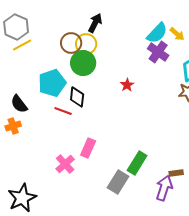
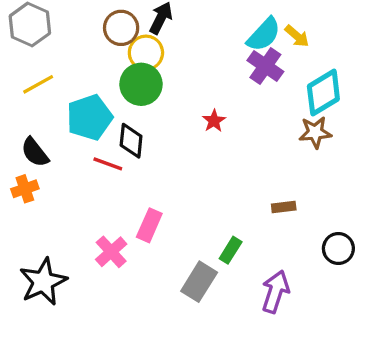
brown circle: (71, 43) -> (121, 28), moved
yellow line: (22, 45) -> (38, 84), moved
green rectangle: (137, 163) -> (231, 250), size x0.7
brown rectangle: (176, 173) -> (284, 207), moved
black star: (22, 198) -> (43, 282), moved

